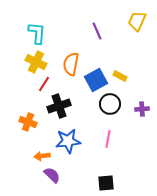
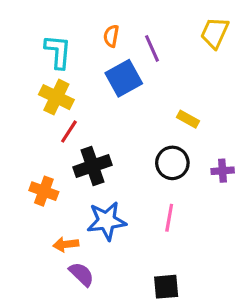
orange semicircle: (71, 64) -> (111, 36), moved, size x0.6
blue square: (96, 80) -> (124, 78), moved

